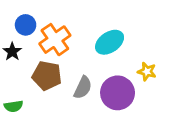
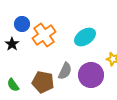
brown pentagon: (47, 76) -> (43, 82), moved
green semicircle: (14, 106) -> (13, 85), turned 64

